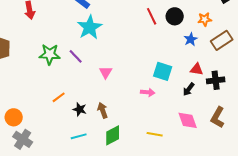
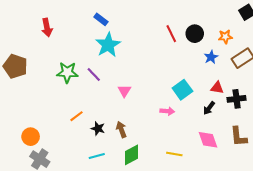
cyan square: (163, 71) -> (182, 90), turned 36
brown L-shape: (218, 117) -> (239, 137), turned -35

